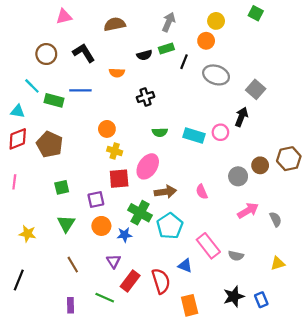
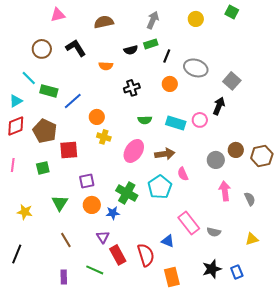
orange circle: (206, 41) -> (170, 84), moved
blue line: (80, 90) -> (73, 101), moved, turned -42
cyan triangle: (18, 111) -> (16, 101), turned -40
brown hexagon: (289, 159) -> (262, 156), moved
red square: (119, 179) -> (69, 150), moved
green square: (62, 187) -> (43, 168), moved
brown arrow: (165, 192) -> (165, 154), moved
pink arrow: (248, 211) -> (225, 191), turned -66
cyan pentagon: (170, 226) -> (160, 187), moved
red rectangle: (130, 281) -> (118, 255), turned -66

